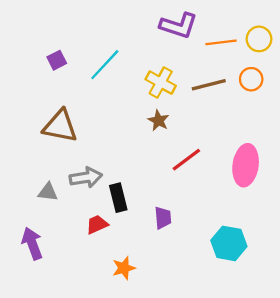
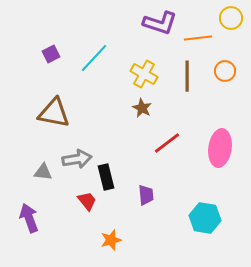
yellow circle: (259, 39) -> (231, 18), moved
brown line: (209, 85) -> (187, 76), turned -76
red trapezoid: (97, 224) -> (87, 201), turned 75

